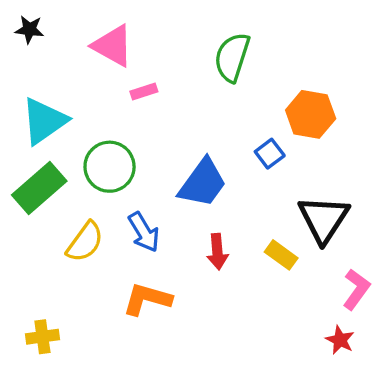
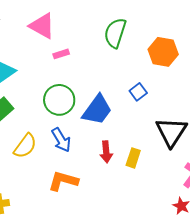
orange hexagon: (311, 114) -> (163, 52), moved
green circle: (110, 167) -> (59, 100), moved
yellow rectangle: (281, 255) -> (133, 158), moved, turned 72

